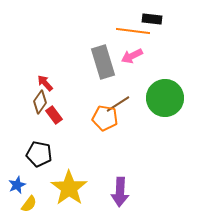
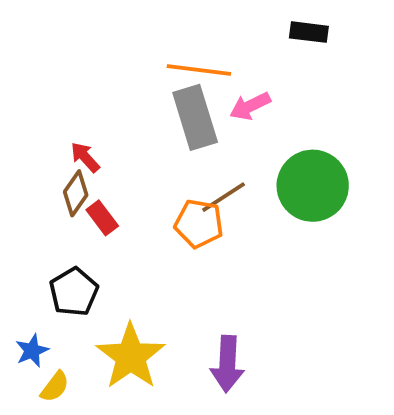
black rectangle: (152, 19) -> (309, 32), moved
orange line: (133, 31) -> (199, 70), moved
black pentagon: (39, 154) -> (74, 292), turned 30

